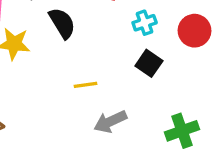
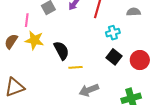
black semicircle: (62, 23) -> (61, 51), moved
red circle: (194, 31) -> (140, 60), moved

